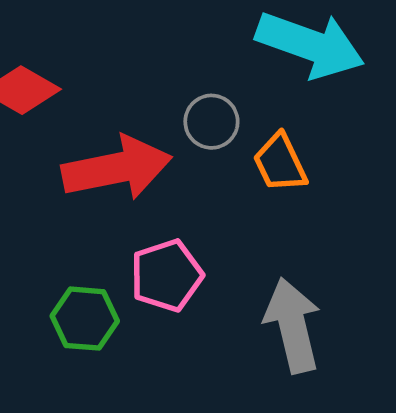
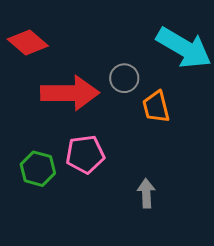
gray arrow: (293, 325) -> (146, 193), size x0.6

